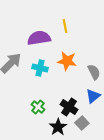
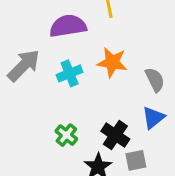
cyan cross: (40, 68) -> (70, 73), turned -35
gray square: (82, 123) -> (136, 160), turned 32

